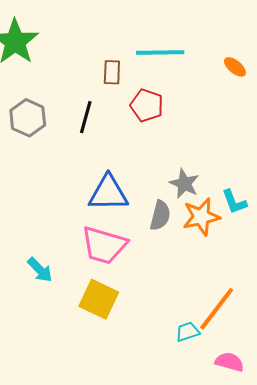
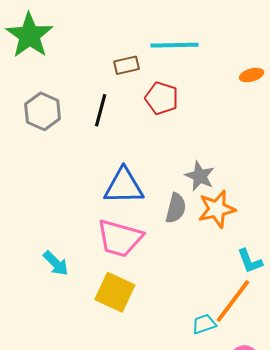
orange ellipse: (235, 67) -> (252, 75), moved, turned -55
brown rectangle: (112, 72) -> (126, 65), turned 75
cyan L-shape: (234, 202) -> (250, 261), moved

